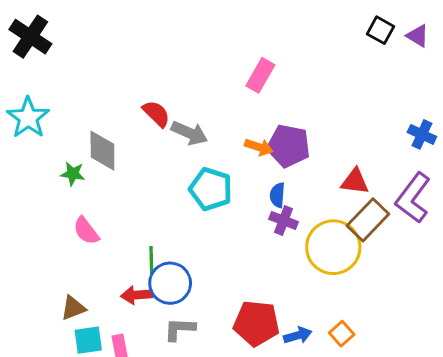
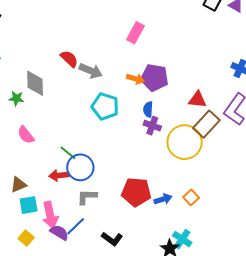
green line: (151, 260) -> (68, 153), turned -48

